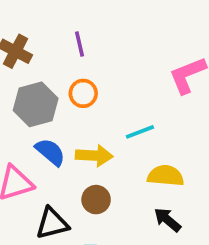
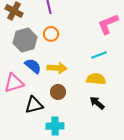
cyan line: (140, 132) -> (99, 55), moved

